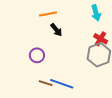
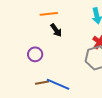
brown line: (46, 83) -> (42, 83), turned -32

